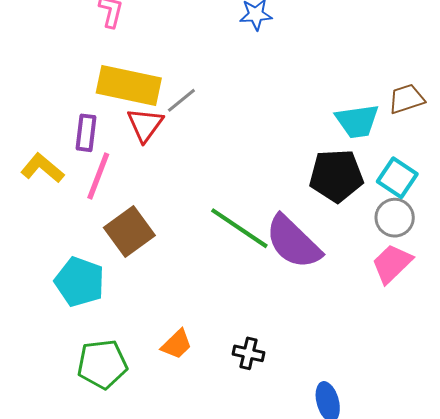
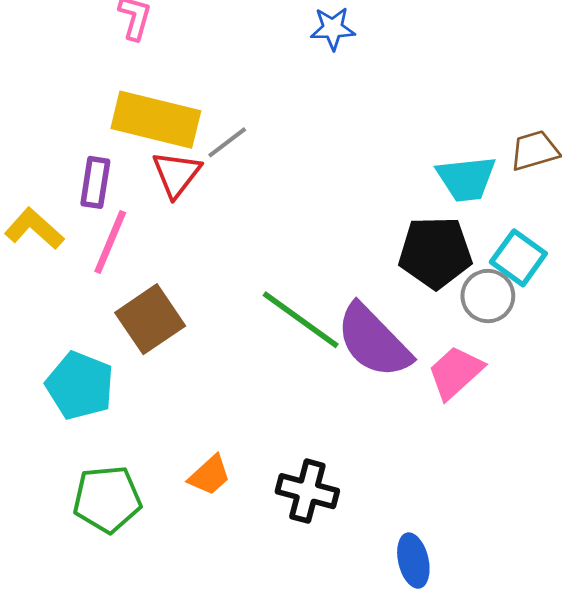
gray circle: (395, 218) -> (488, 296), moved
pink trapezoid: (392, 264) -> (455, 372), moved
black cross: (248, 353) -> (307, 491), size x1.4

